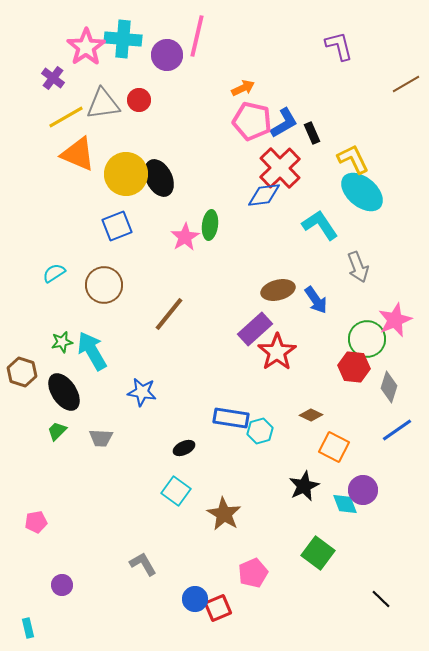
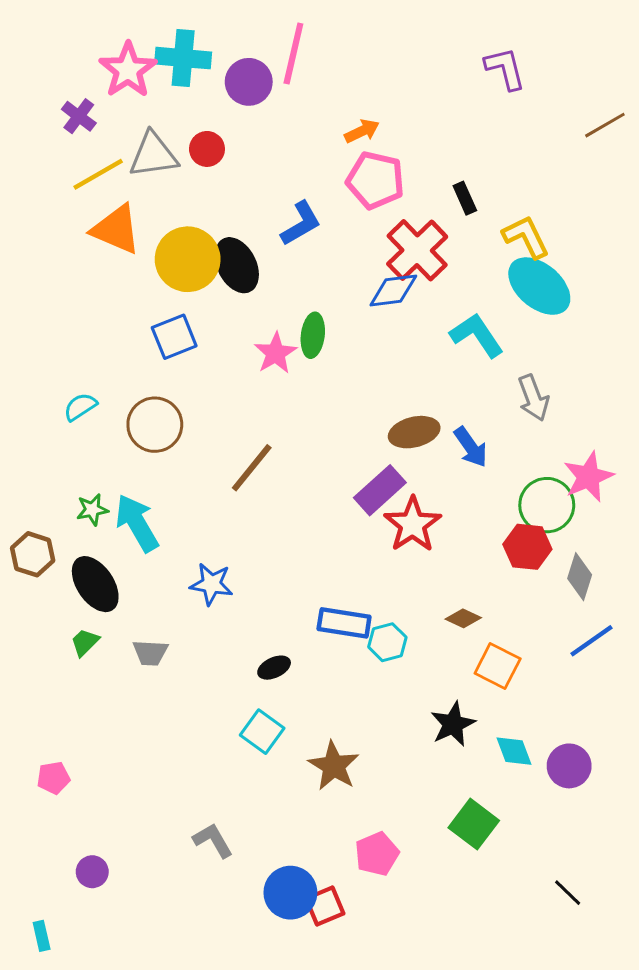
blue L-shape: (284, 123) -> (301, 223), moved
purple circle: (363, 490) -> (569, 766), moved
blue circle: (195, 599) -> (290, 893), size x1.4

